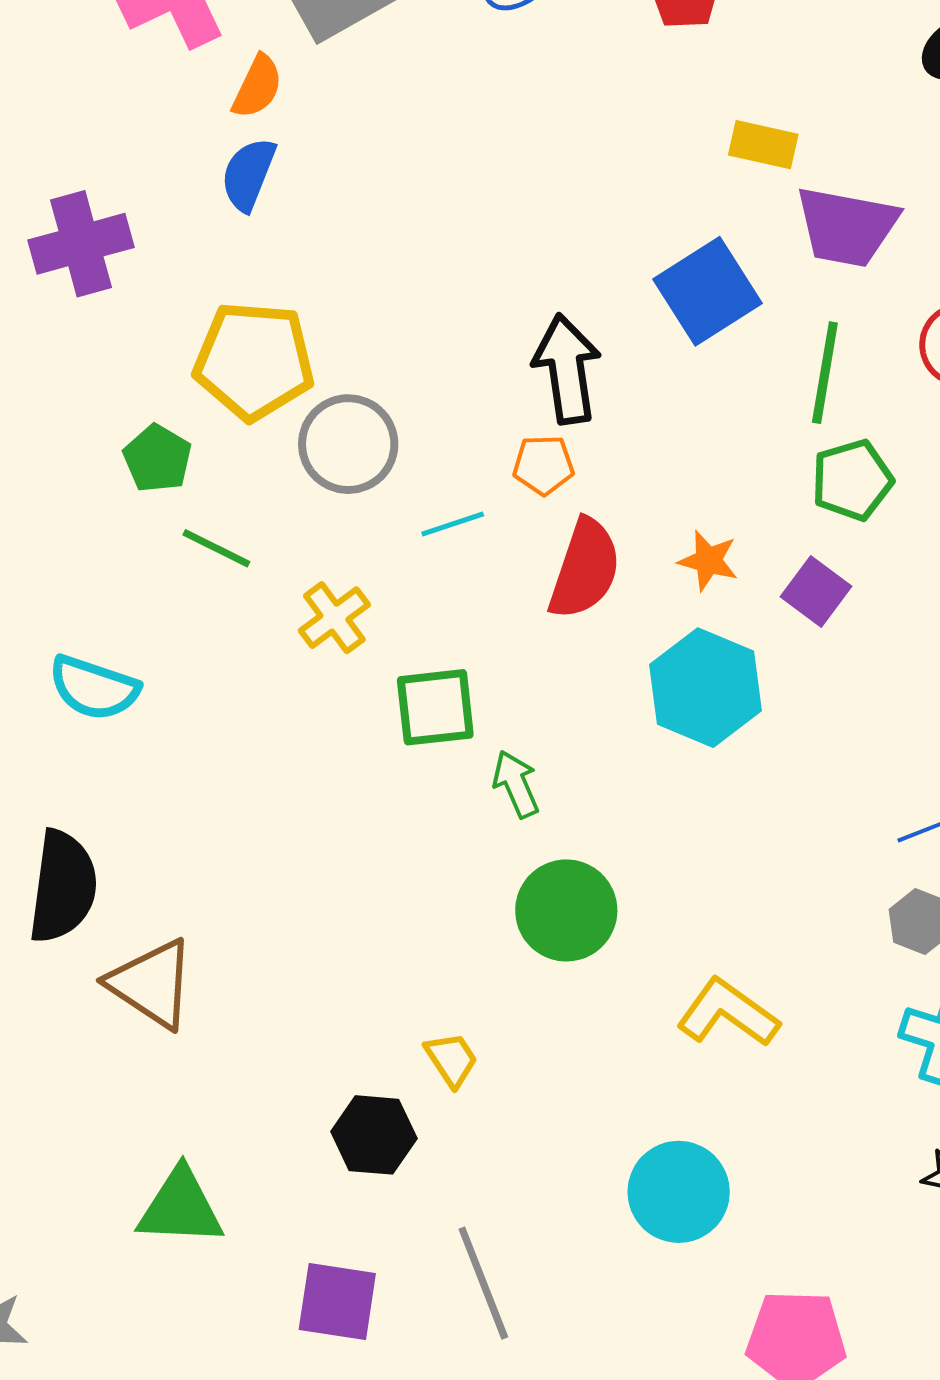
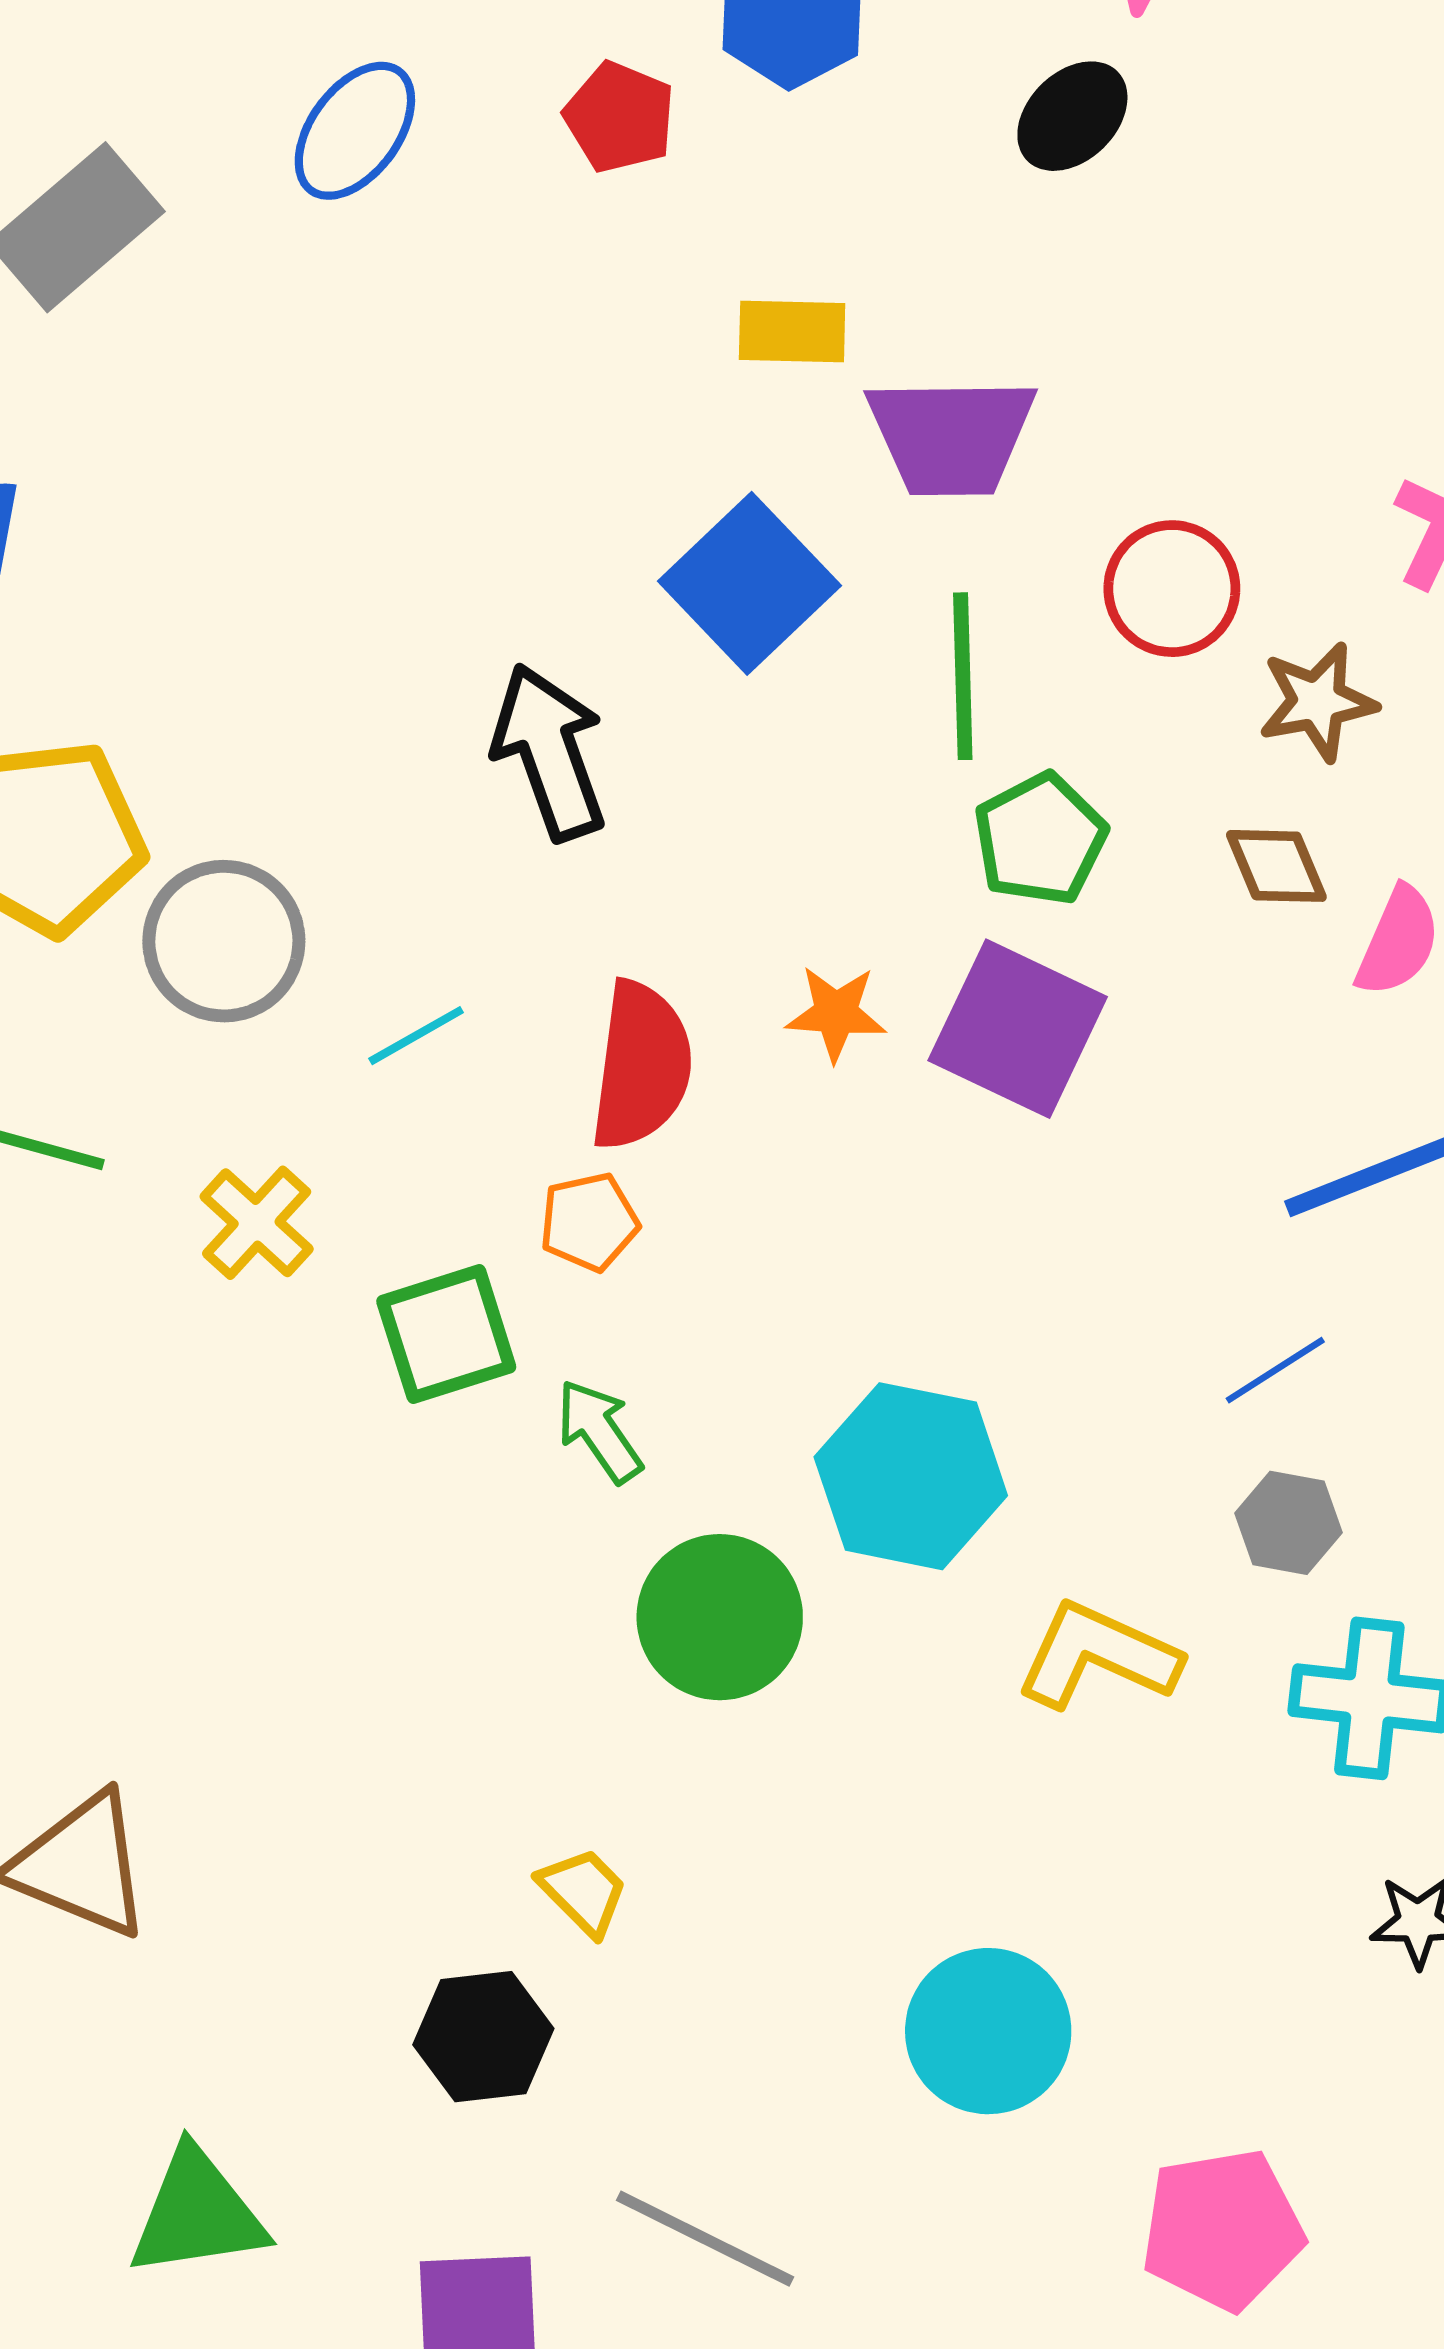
orange pentagon: (543, 465) -> (589, 1222), moved
purple square: (816, 591) -> (1018, 1029), size x1.6
cyan hexagon: (706, 688) -> (911, 1476), moved
yellow L-shape: (728, 1013) -> (1098, 1655), moved
gray line: (483, 1283) -> (705, 2239), turned -31

